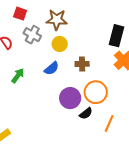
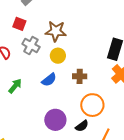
purple circle: (70, 98) -> (55, 120), moved

